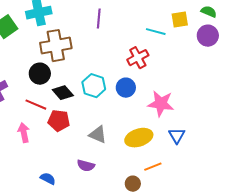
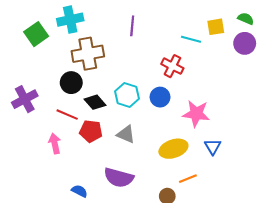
red cross: (138, 58) -> (172, 66), turned -35
gray triangle: (98, 135) -> (126, 134), moved
purple semicircle: (86, 166) -> (119, 178), size x1.6

